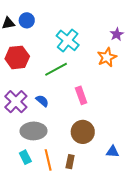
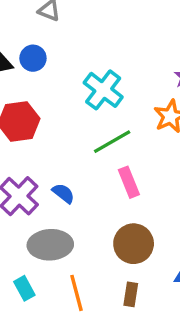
green line: (56, 69) -> (112, 142), moved
cyan rectangle: (25, 157) -> (24, 288), moved
brown rectangle: (70, 162) -> (131, 294), moved

